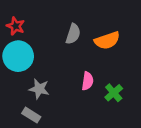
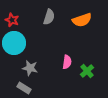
gray semicircle: (73, 34) -> (49, 17), moved
orange semicircle: (107, 40) -> (82, 20), moved

